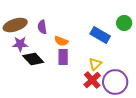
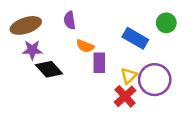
purple semicircle: (42, 27) -> (70, 20), moved
purple rectangle: (63, 57) -> (99, 63), moved
purple circle: (115, 82) -> (155, 80), moved

